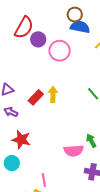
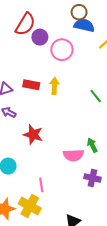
yellow arrow: (53, 94) -> (54, 86), moved
red rectangle: (36, 97) -> (31, 85), moved, turned 56
red star: (21, 140) -> (33, 135), moved

